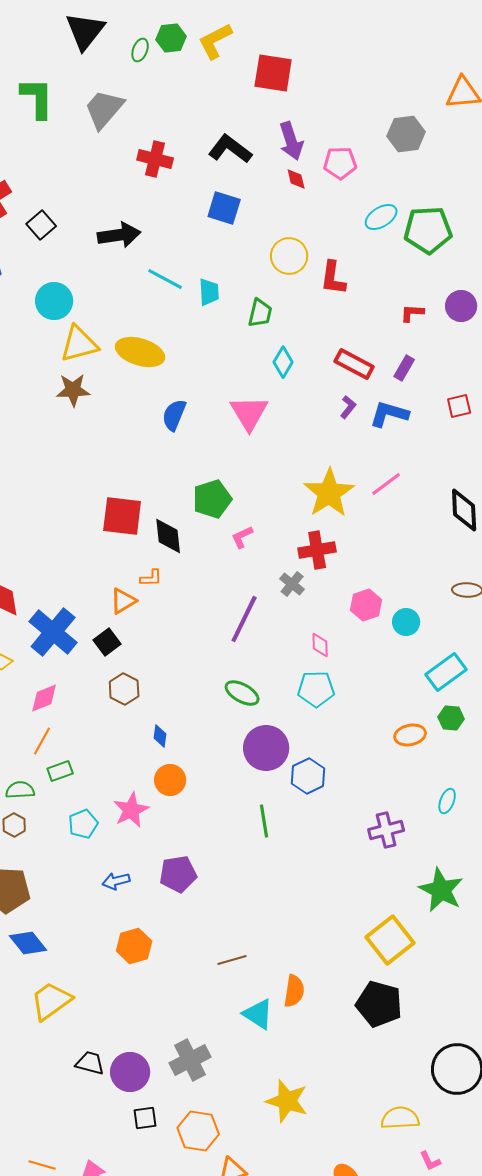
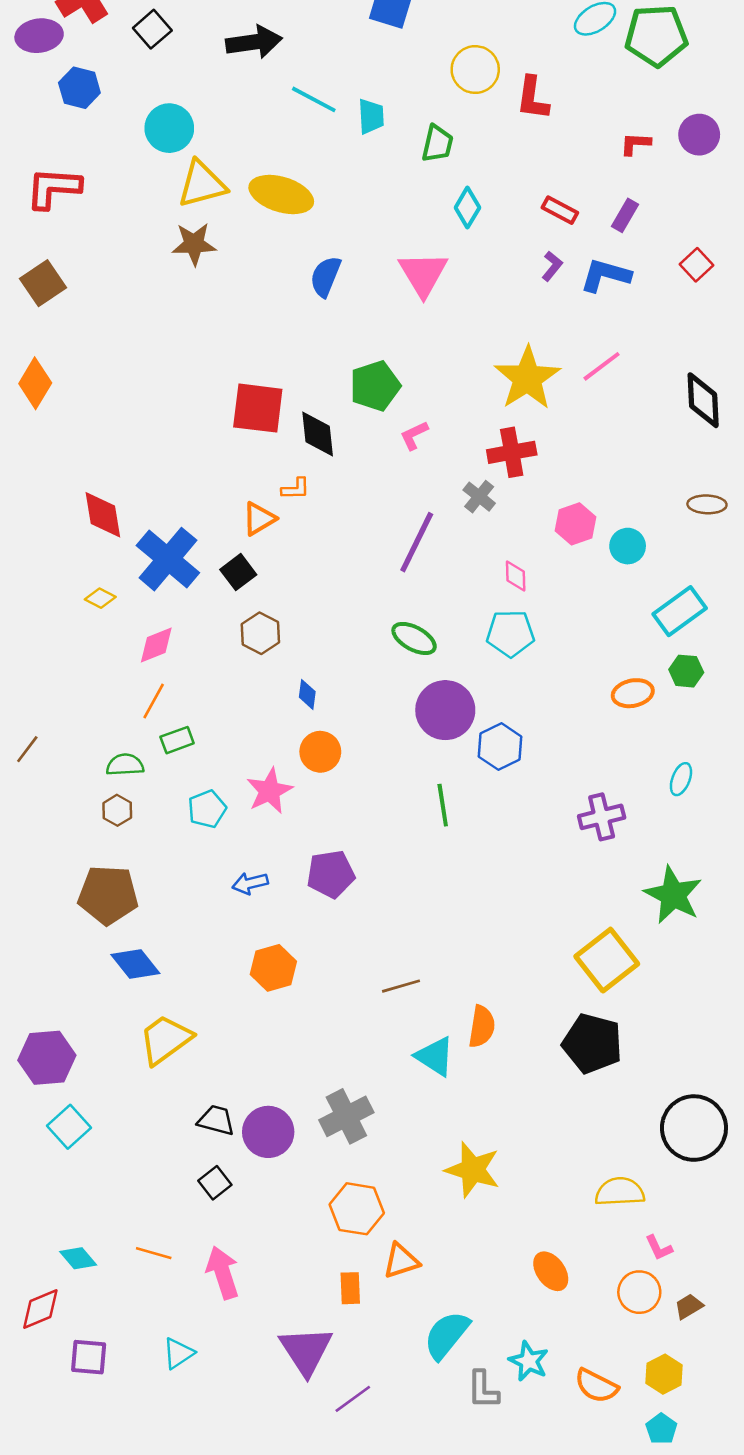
red rectangle: (354, 364) -> (560, 210), size x0.7
red square: (459, 406) -> (697, 265), turned -30
black square: (145, 1118) -> (215, 1183), moved, turned -30

